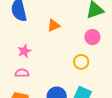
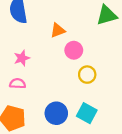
pink circle: (92, 37) -> (74, 50), moved

